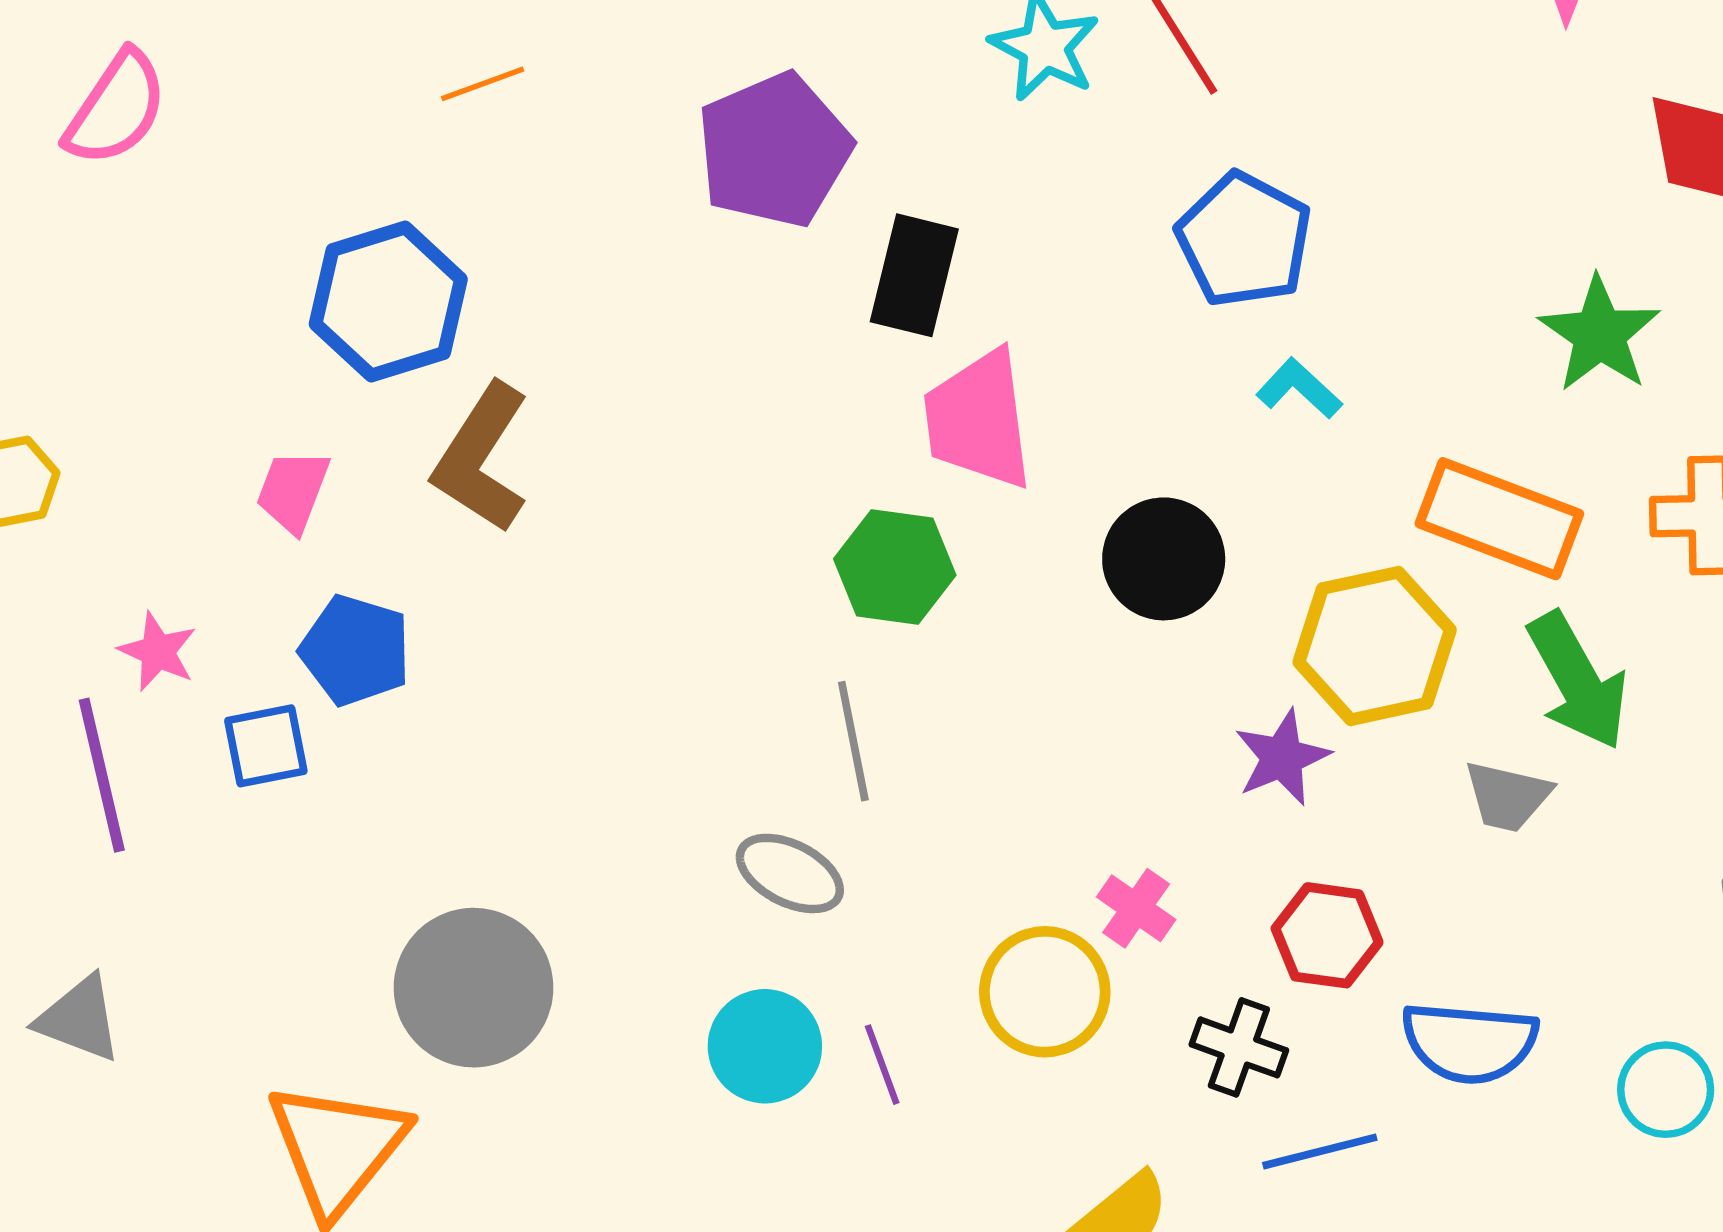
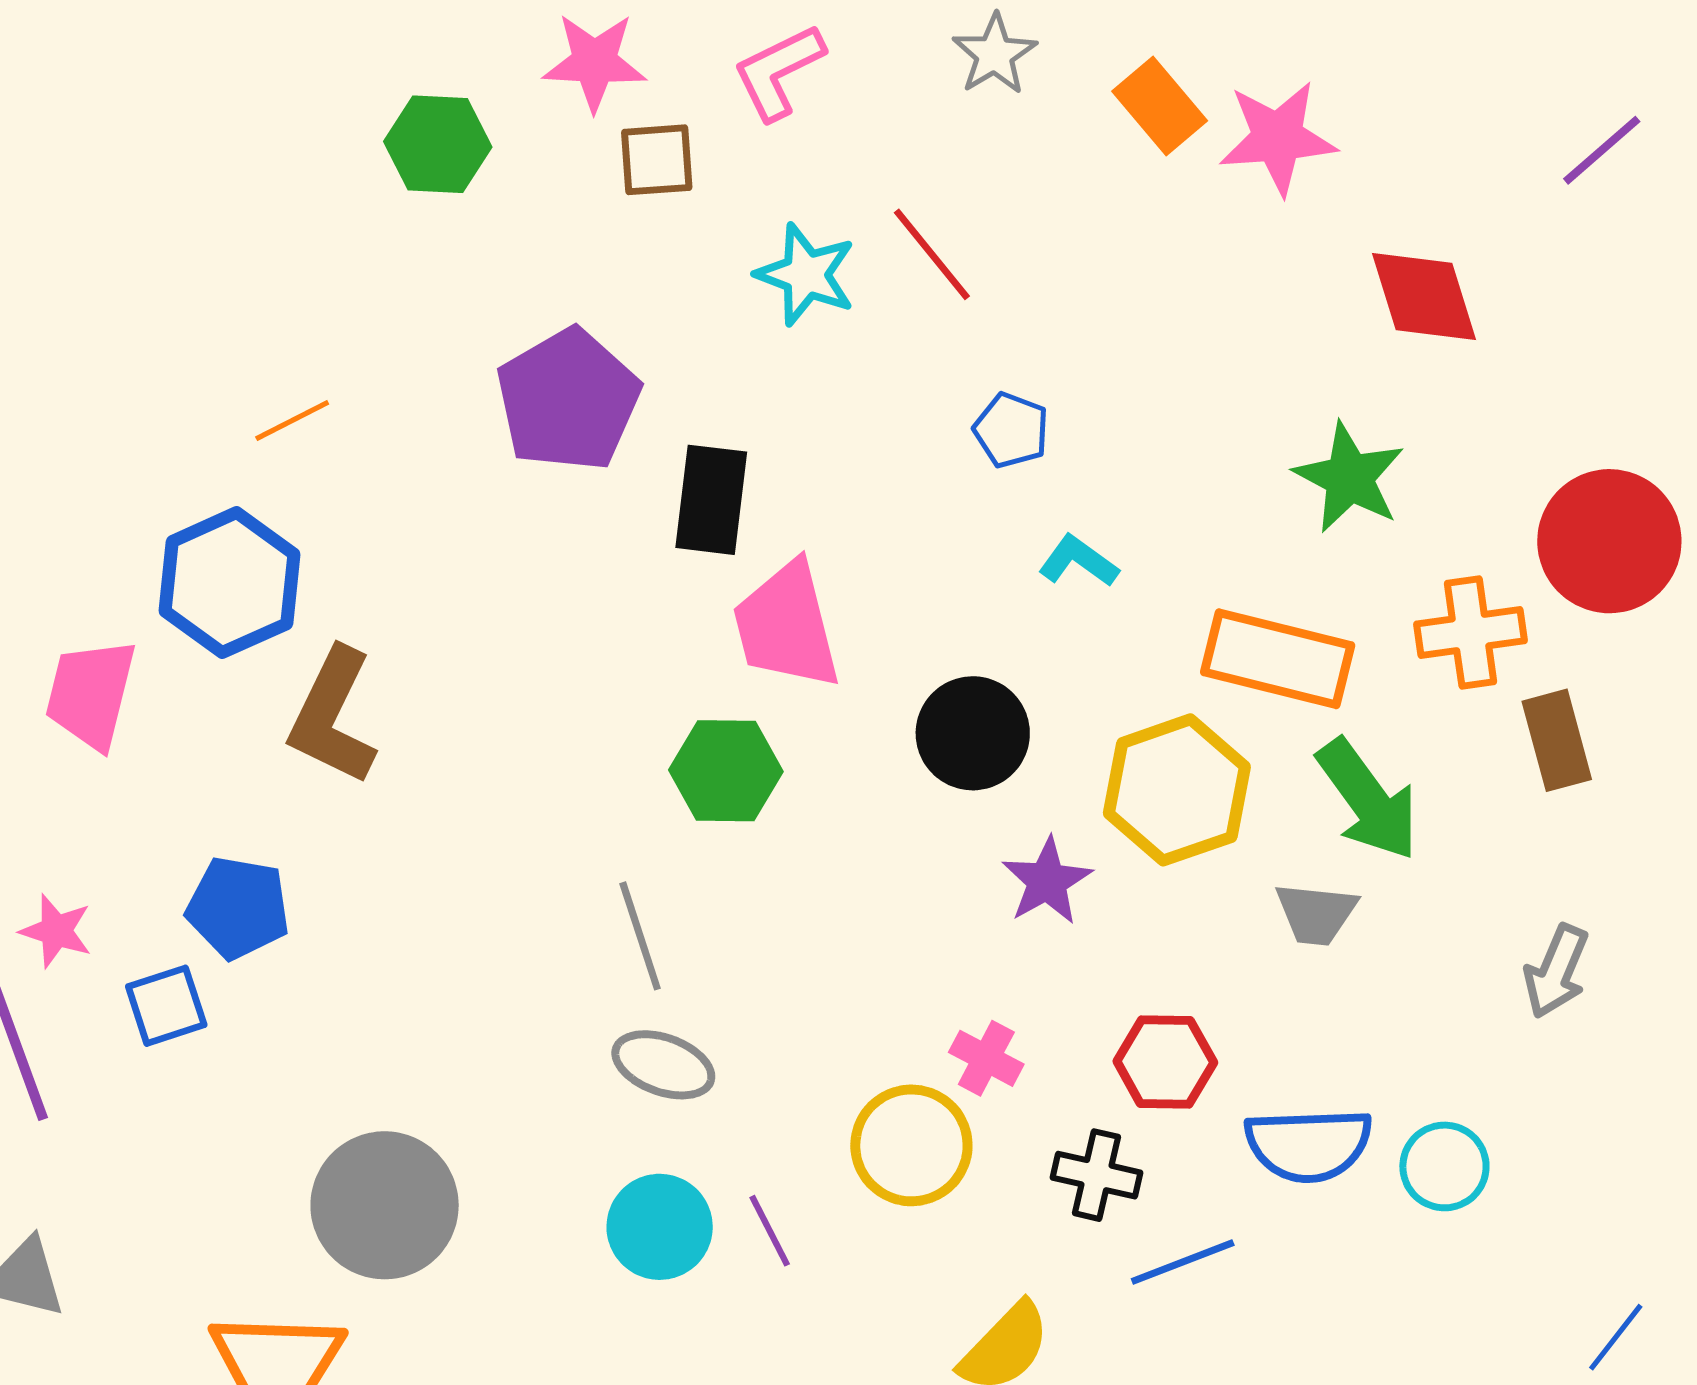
orange line: (483, 84) -> (292, 420), moved
blue pentagon: (1244, 240) -> (1011, 430), size x0.6
pink trapezoid: (293, 491) -> (91, 694), moved, size x1.4
gray line: (853, 741) -> (640, 936), moved
purple star: (1282, 757) -> (1047, 881), moved
cyan circle: (1666, 1090) -> (1444, 1166), moved

